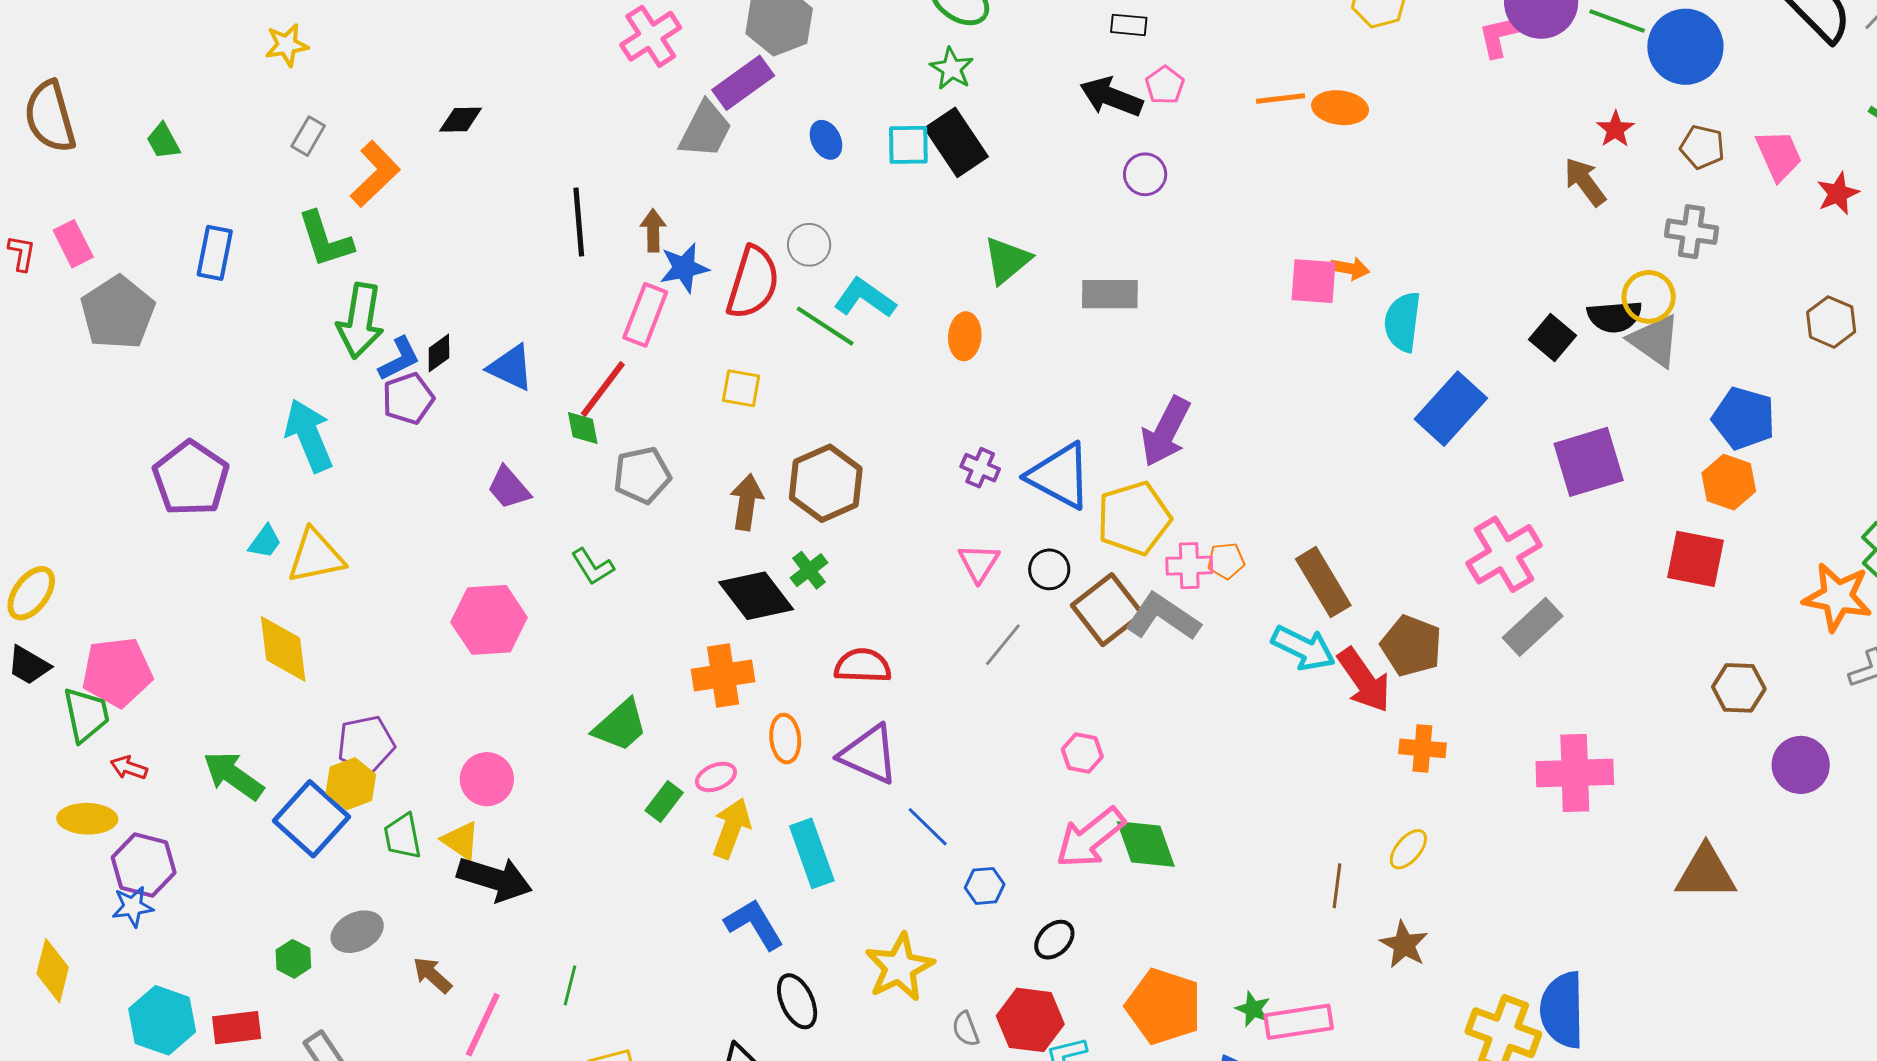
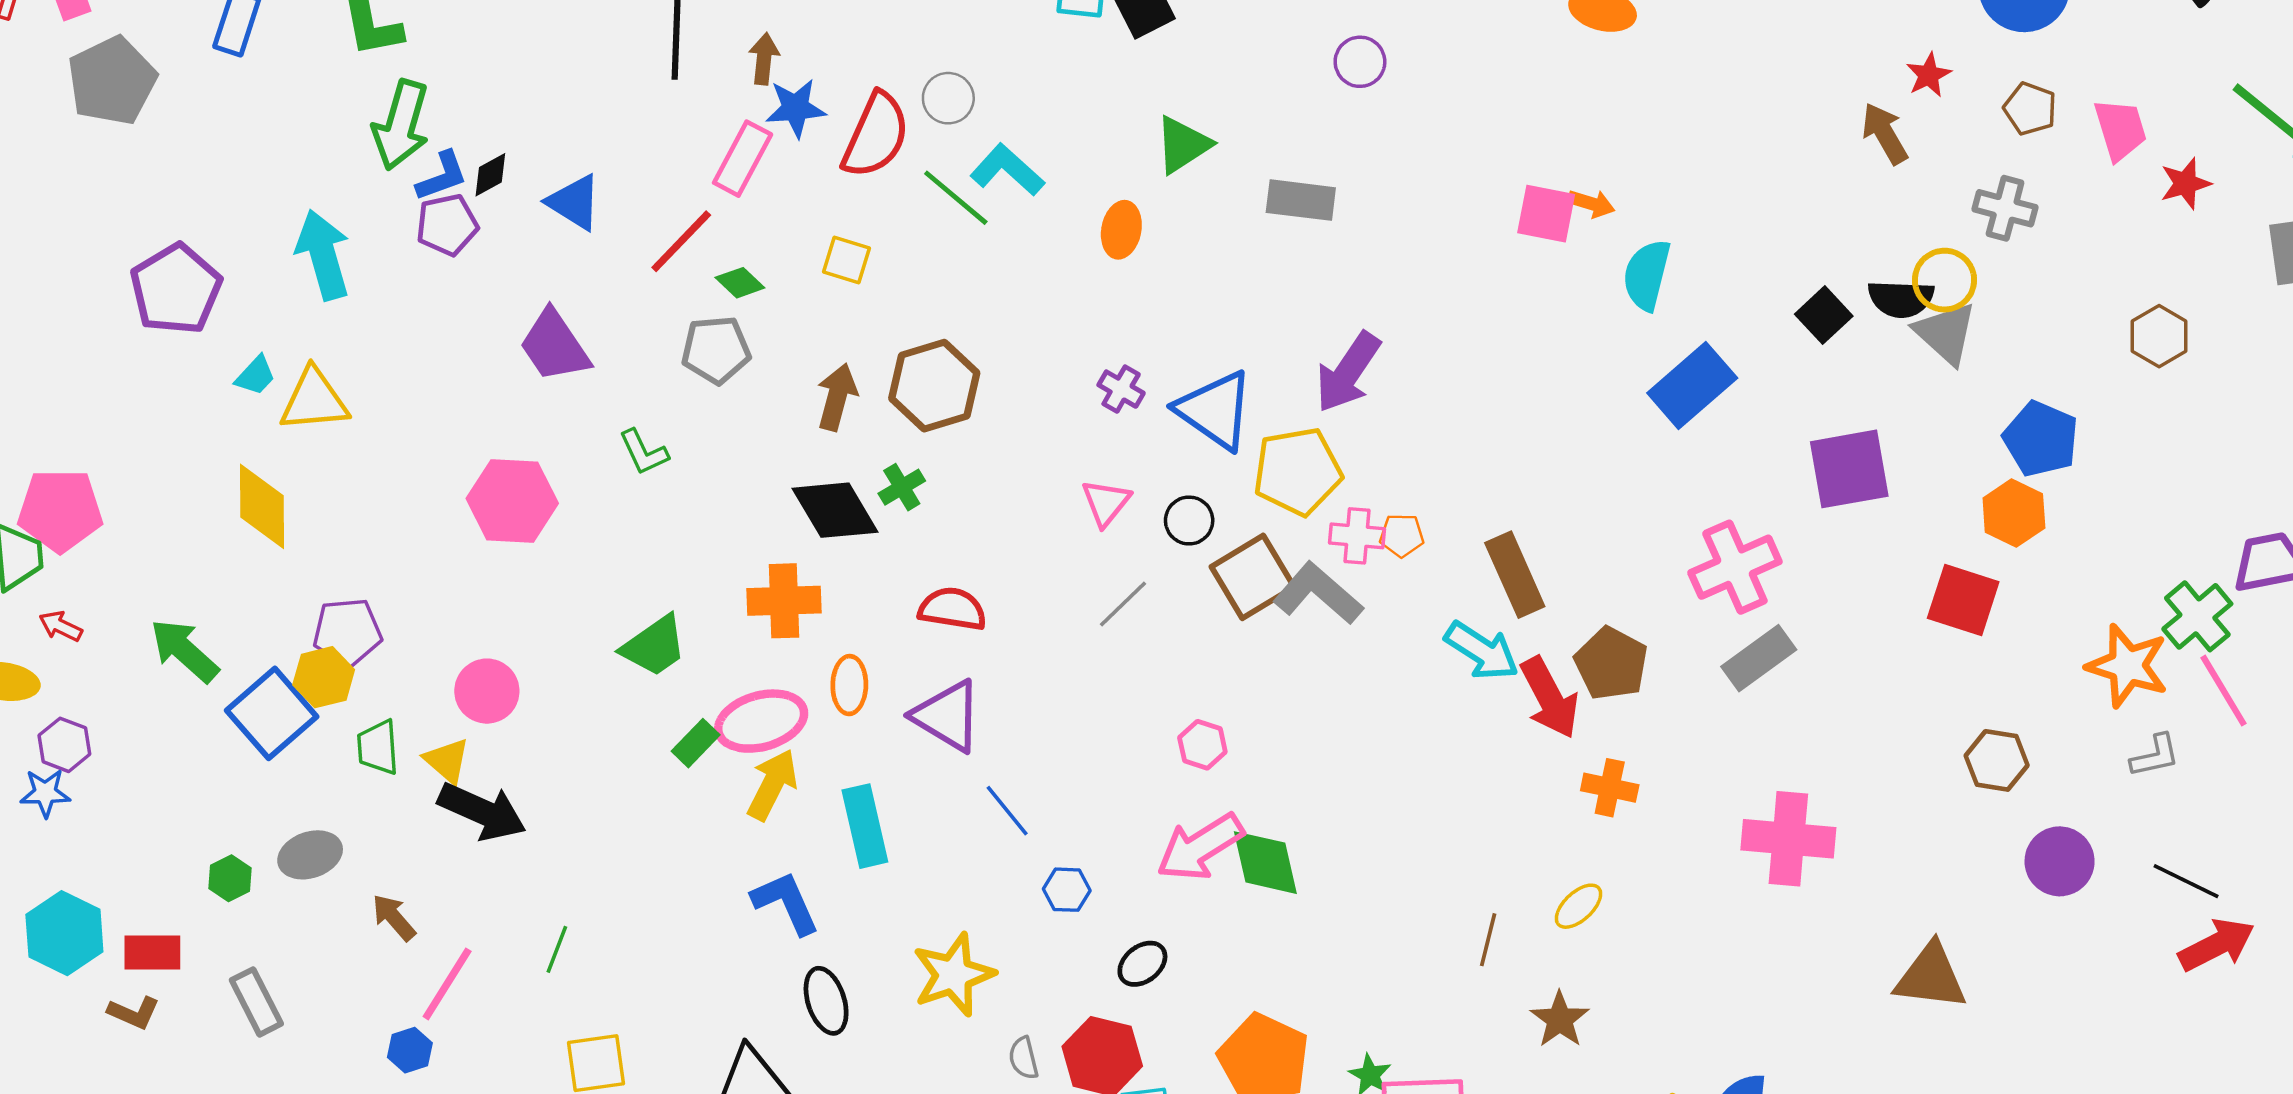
green diamond: (583, 428) -> (740, 283), moved, turned -42
purple trapezoid: (509, 488) -> (554, 346), size x1.4
pink ellipse: (716, 777) -> (761, 721), size x1.8
purple hexagon: (144, 865) -> (64, 745), size x0.7

